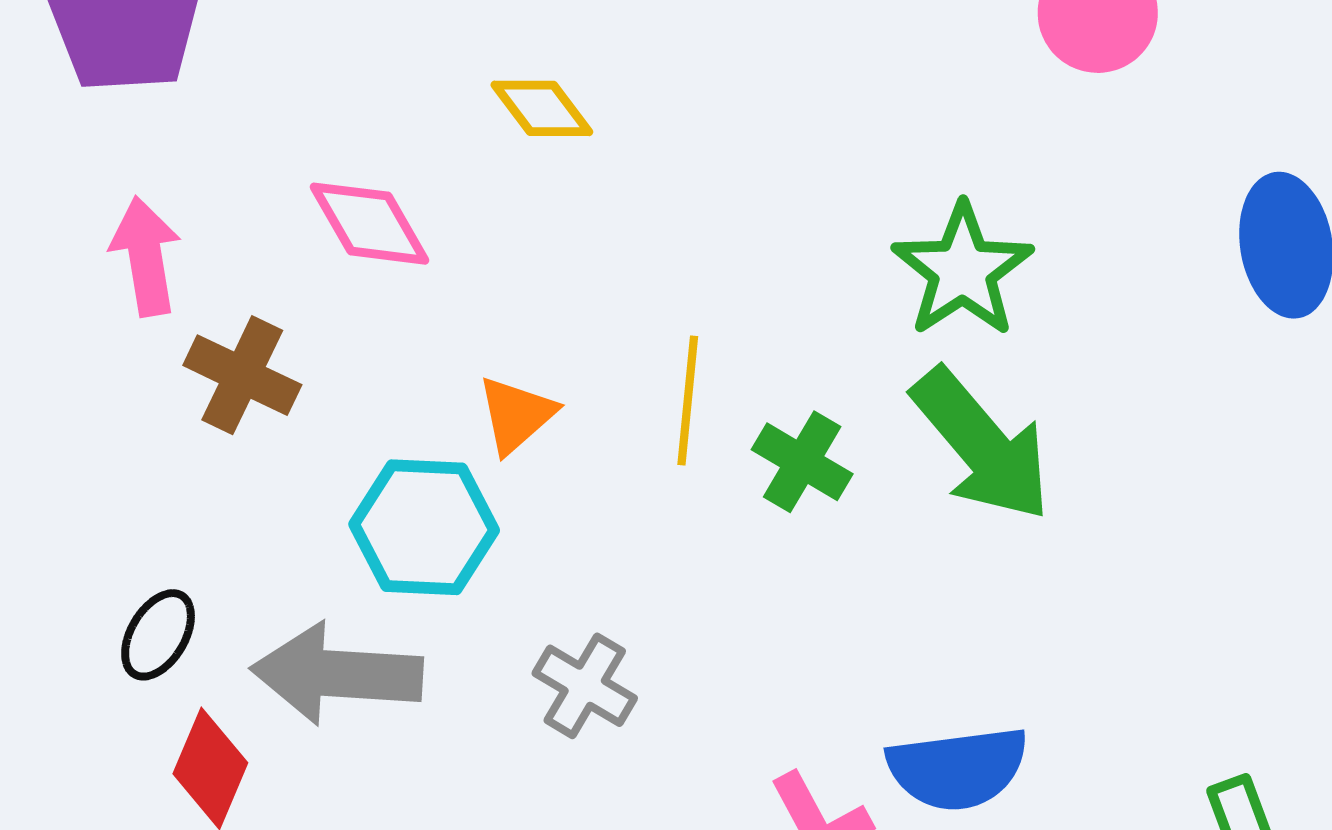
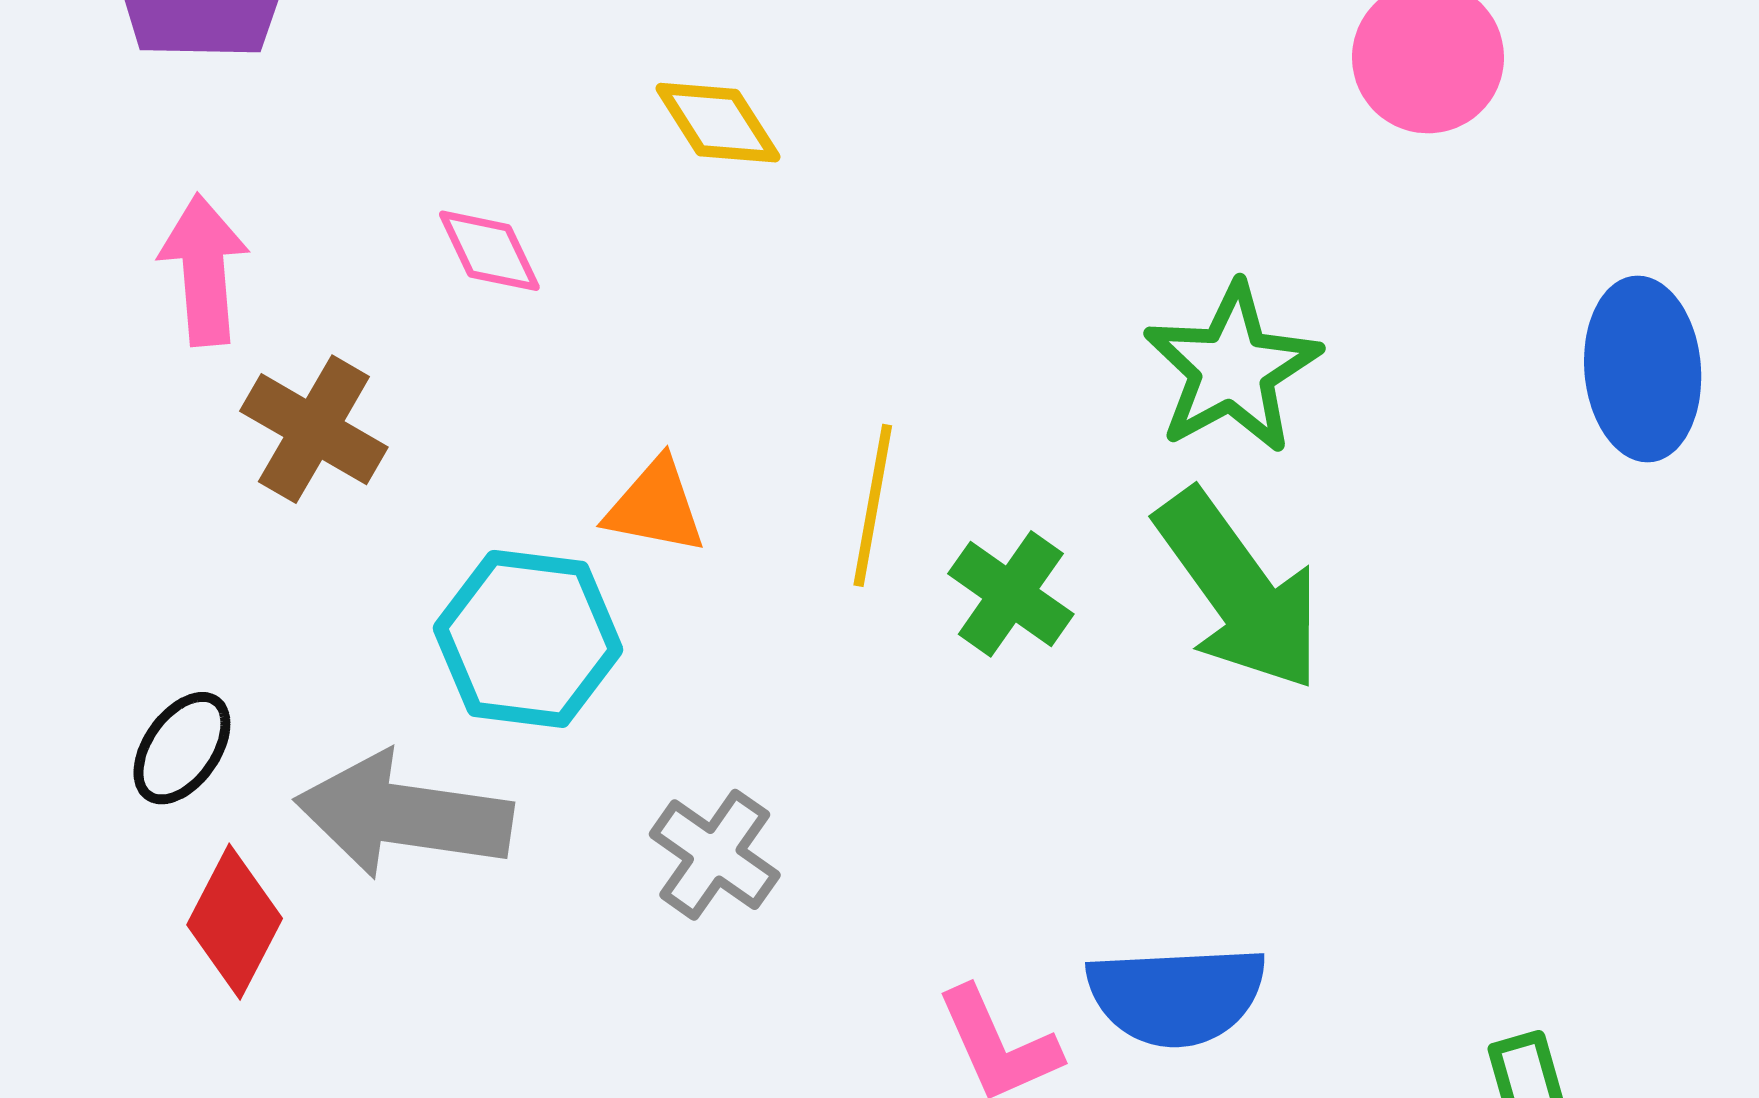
pink diamond: (370, 224) -> (489, 251), size x0.7
orange triangle: (516, 415) -> (655, 506), turned 48

